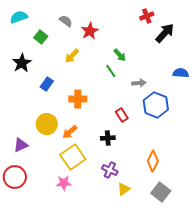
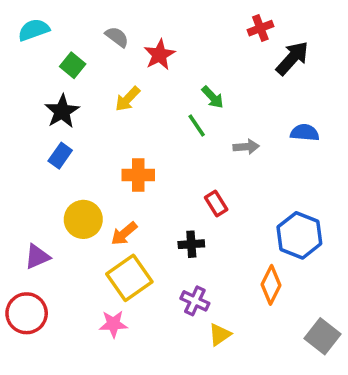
black star: (22, 63) -> (62, 111), moved
blue semicircle: (181, 73) -> (305, 133), moved
blue rectangle: (47, 84) -> (60, 156), moved
blue hexagon: (156, 105) -> (299, 235), moved
gray square: (161, 192) -> (322, 336), moved

